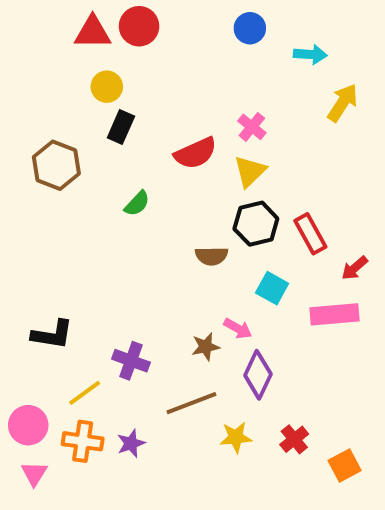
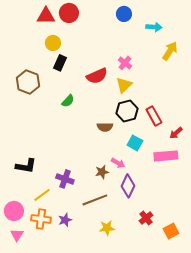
yellow star: (236, 437) -> (107, 228), moved

